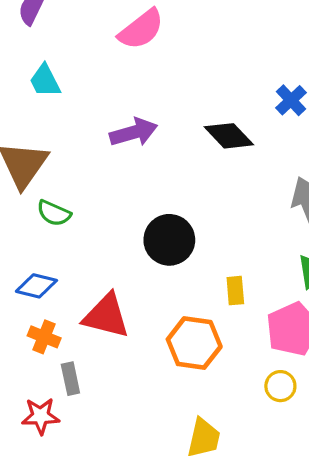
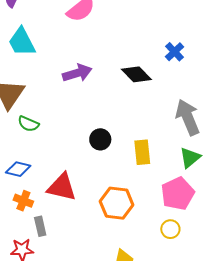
cyan trapezoid: (45, 81) -> (22, 42), size x1.4
black circle: (169, 240) -> (100, 139), size x0.7
yellow rectangle: (235, 291) -> (142, 152), moved, size x1.4

